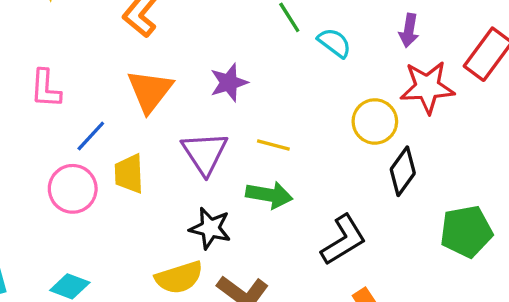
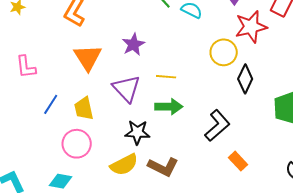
blue line: (91, 136) -> (51, 104), moved
pink circle: (73, 189) -> (77, 144), moved

